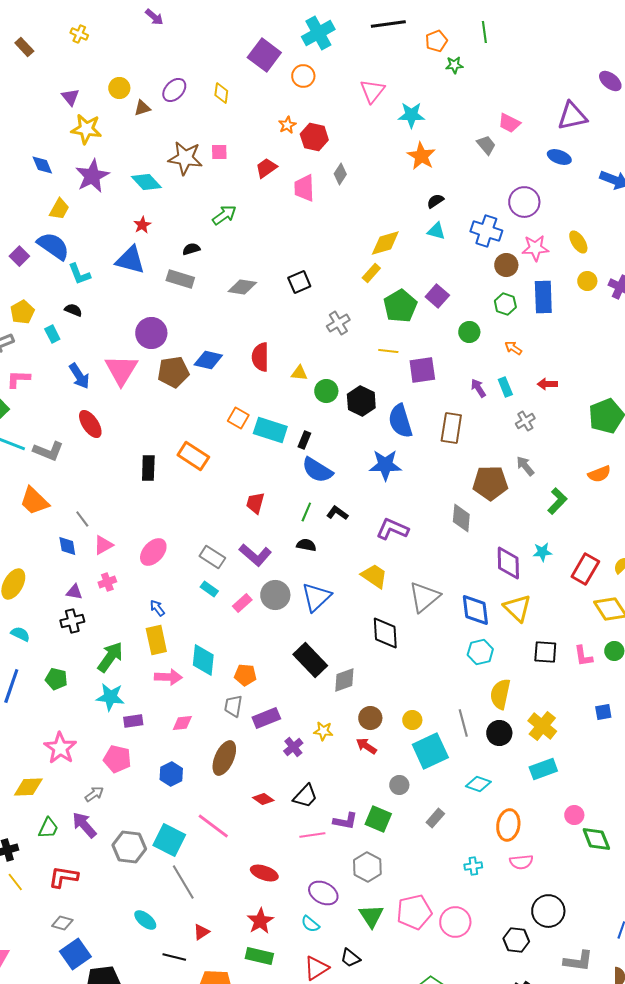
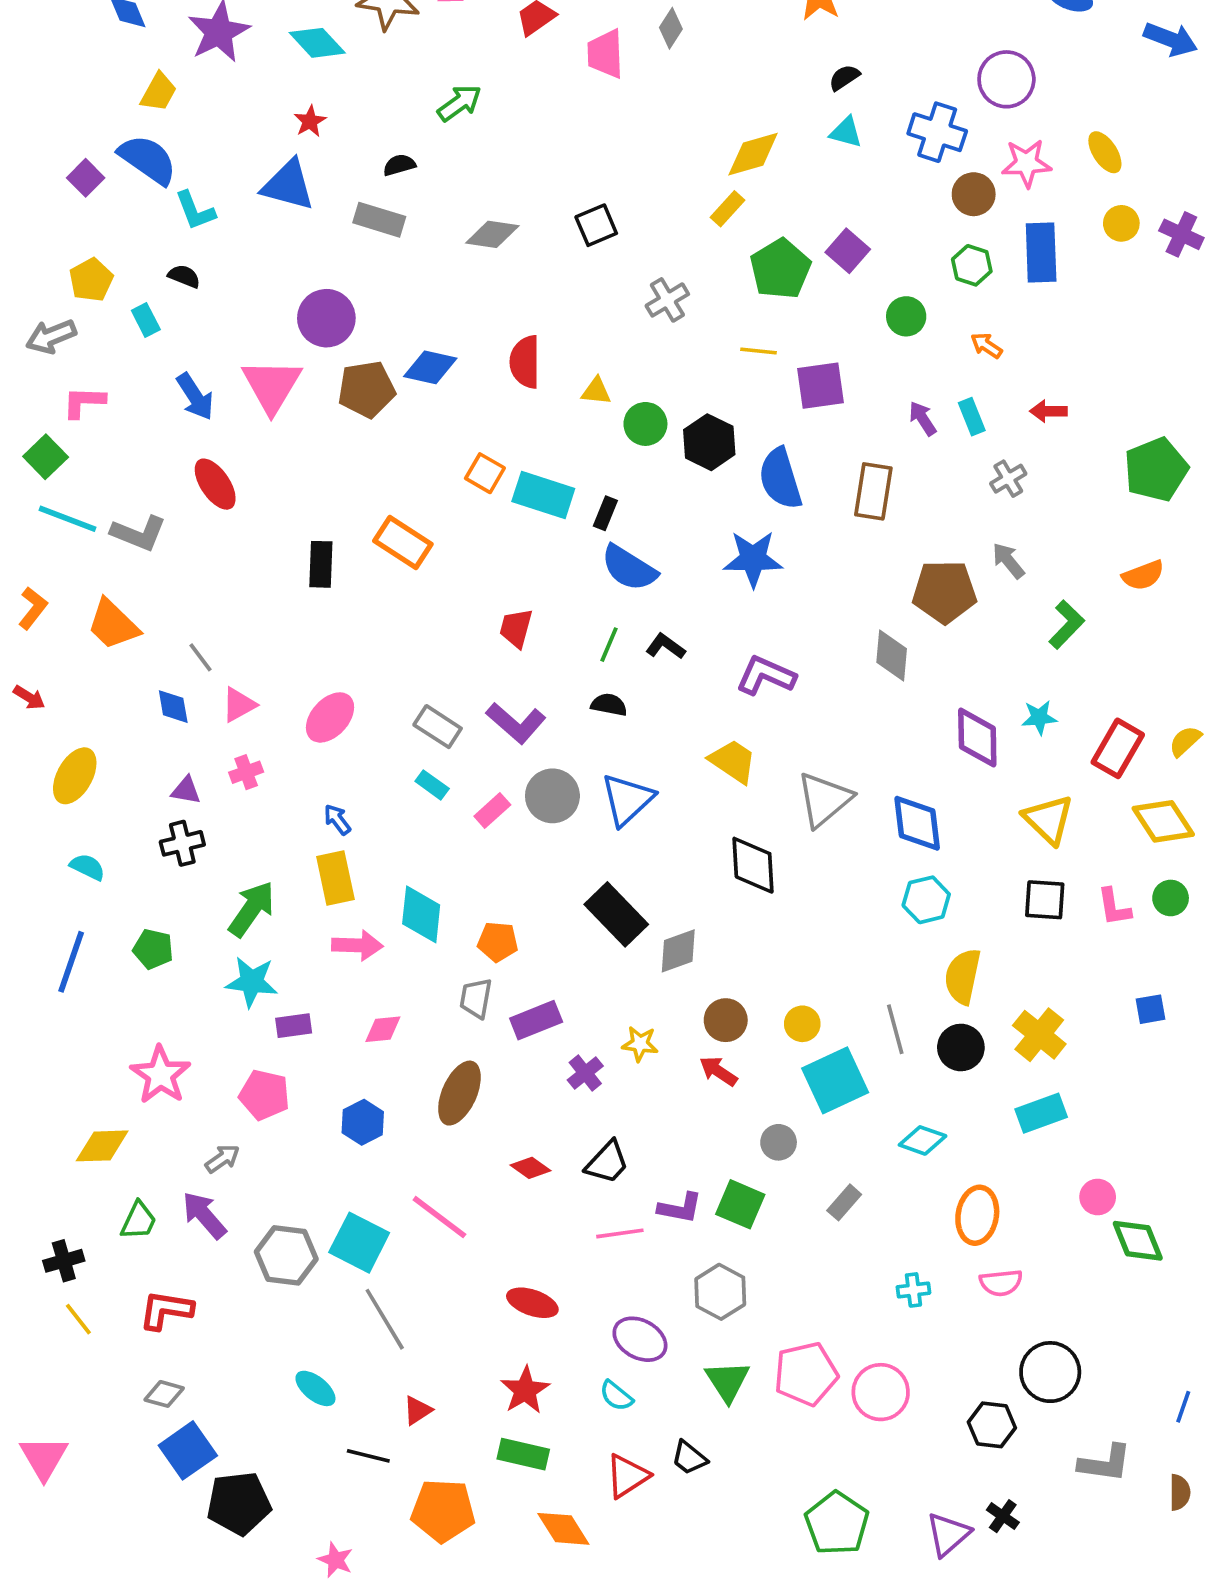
yellow triangle: (517, 608) -> (1048, 820), moved

